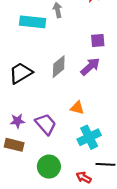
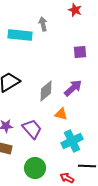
gray diamond: (59, 67) -> (46, 91), moved
purple arrow: (90, 67) -> (73, 88), moved

